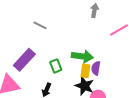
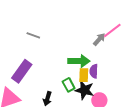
gray arrow: (94, 11) -> (99, 39), moved, turned 40
green rectangle: (56, 66) -> (69, 85), moved

